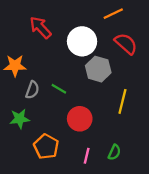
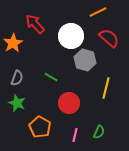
orange star: (15, 66) -> (13, 43), moved, turned -30
gray semicircle: (32, 90) -> (17, 78), moved
green star: (20, 119) -> (17, 103), turned 30

